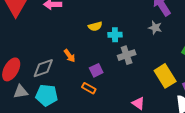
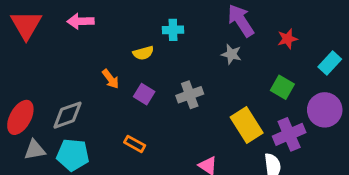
cyan cross: (115, 35) -> (173, 30), moved
orange arrow: (70, 56) -> (111, 79), moved
purple square: (96, 70) -> (144, 94), moved, turned -32

